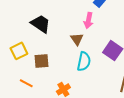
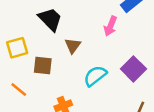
brown triangle: (77, 39) -> (73, 46), moved
cyan semicircle: (84, 61) -> (95, 76), turned -150

